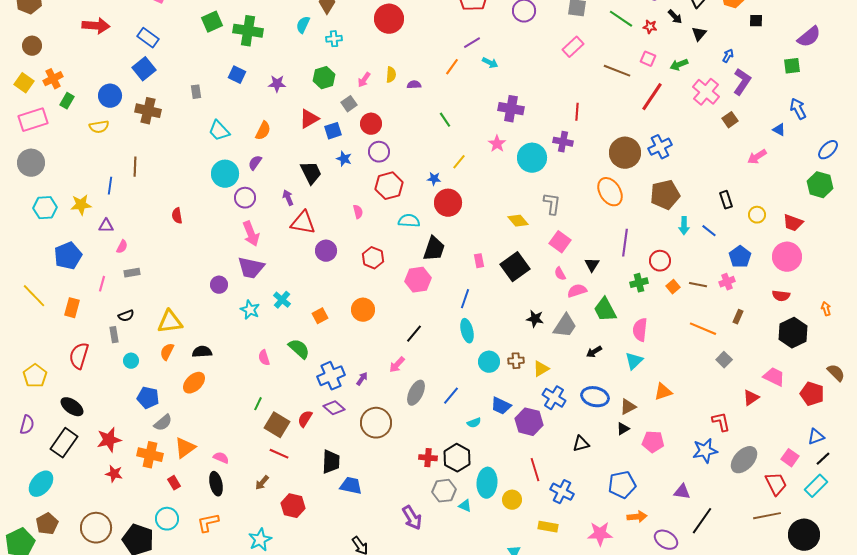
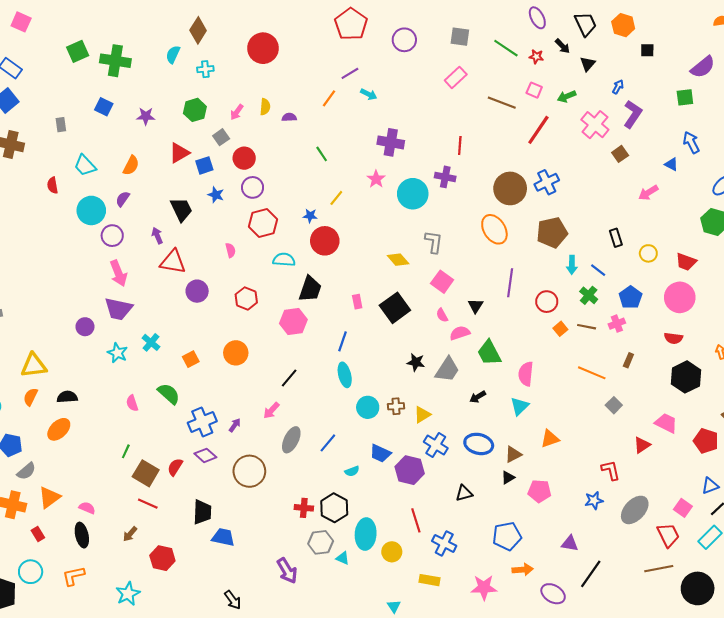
red semicircle: (177, 216) -> (53, 185), moved
green cross: (639, 283) -> (589, 295), moved, turned -36
blue star: (705, 451) -> (594, 501), size x0.7

